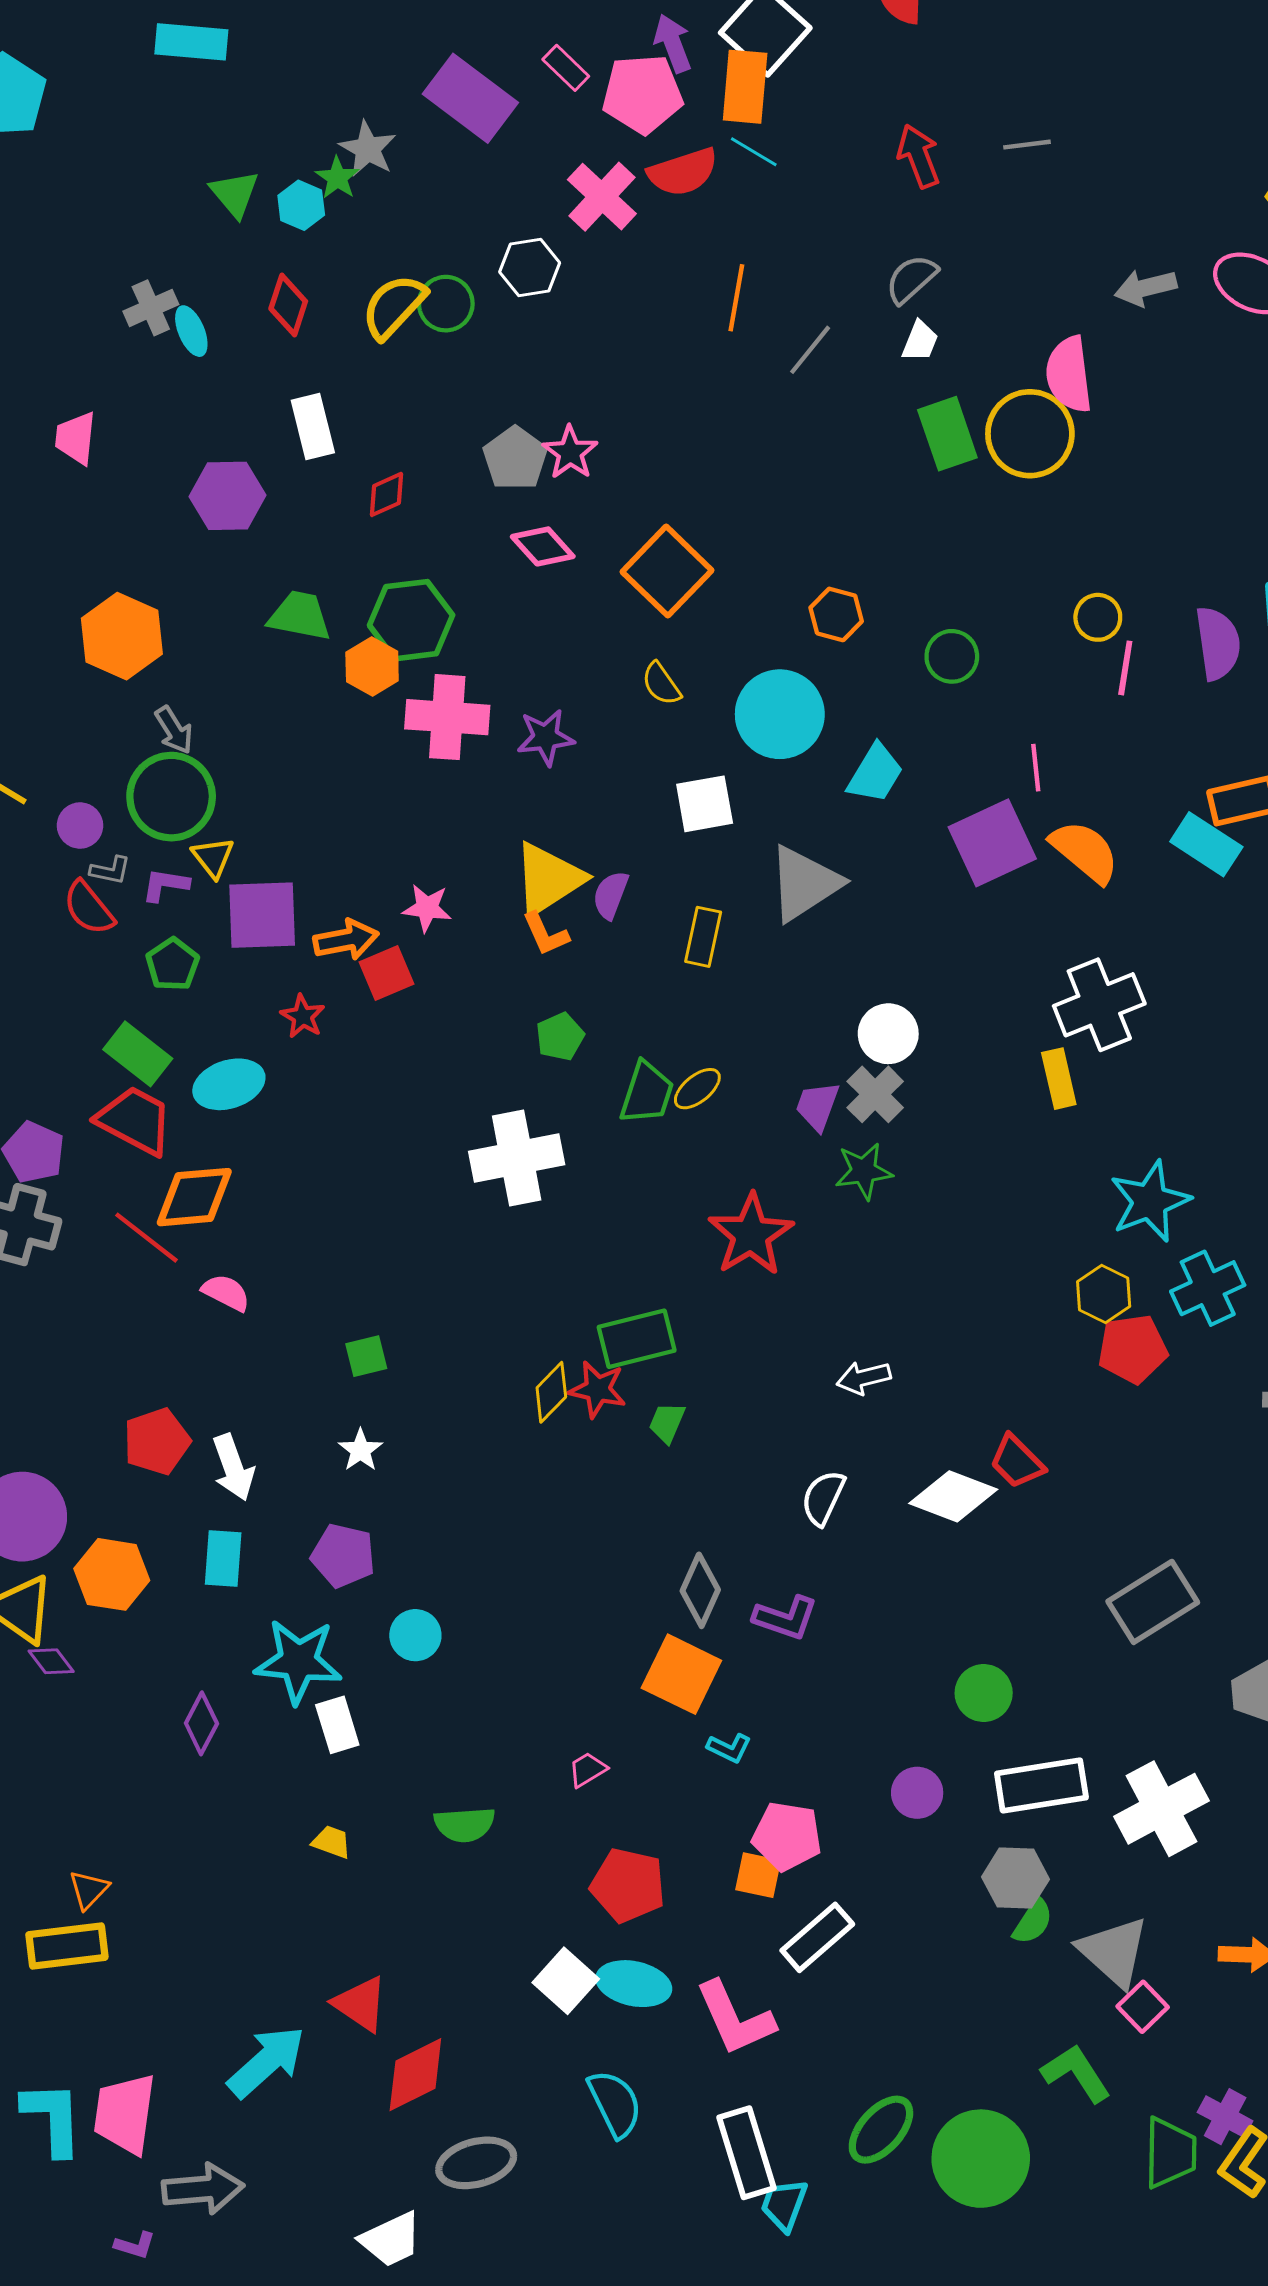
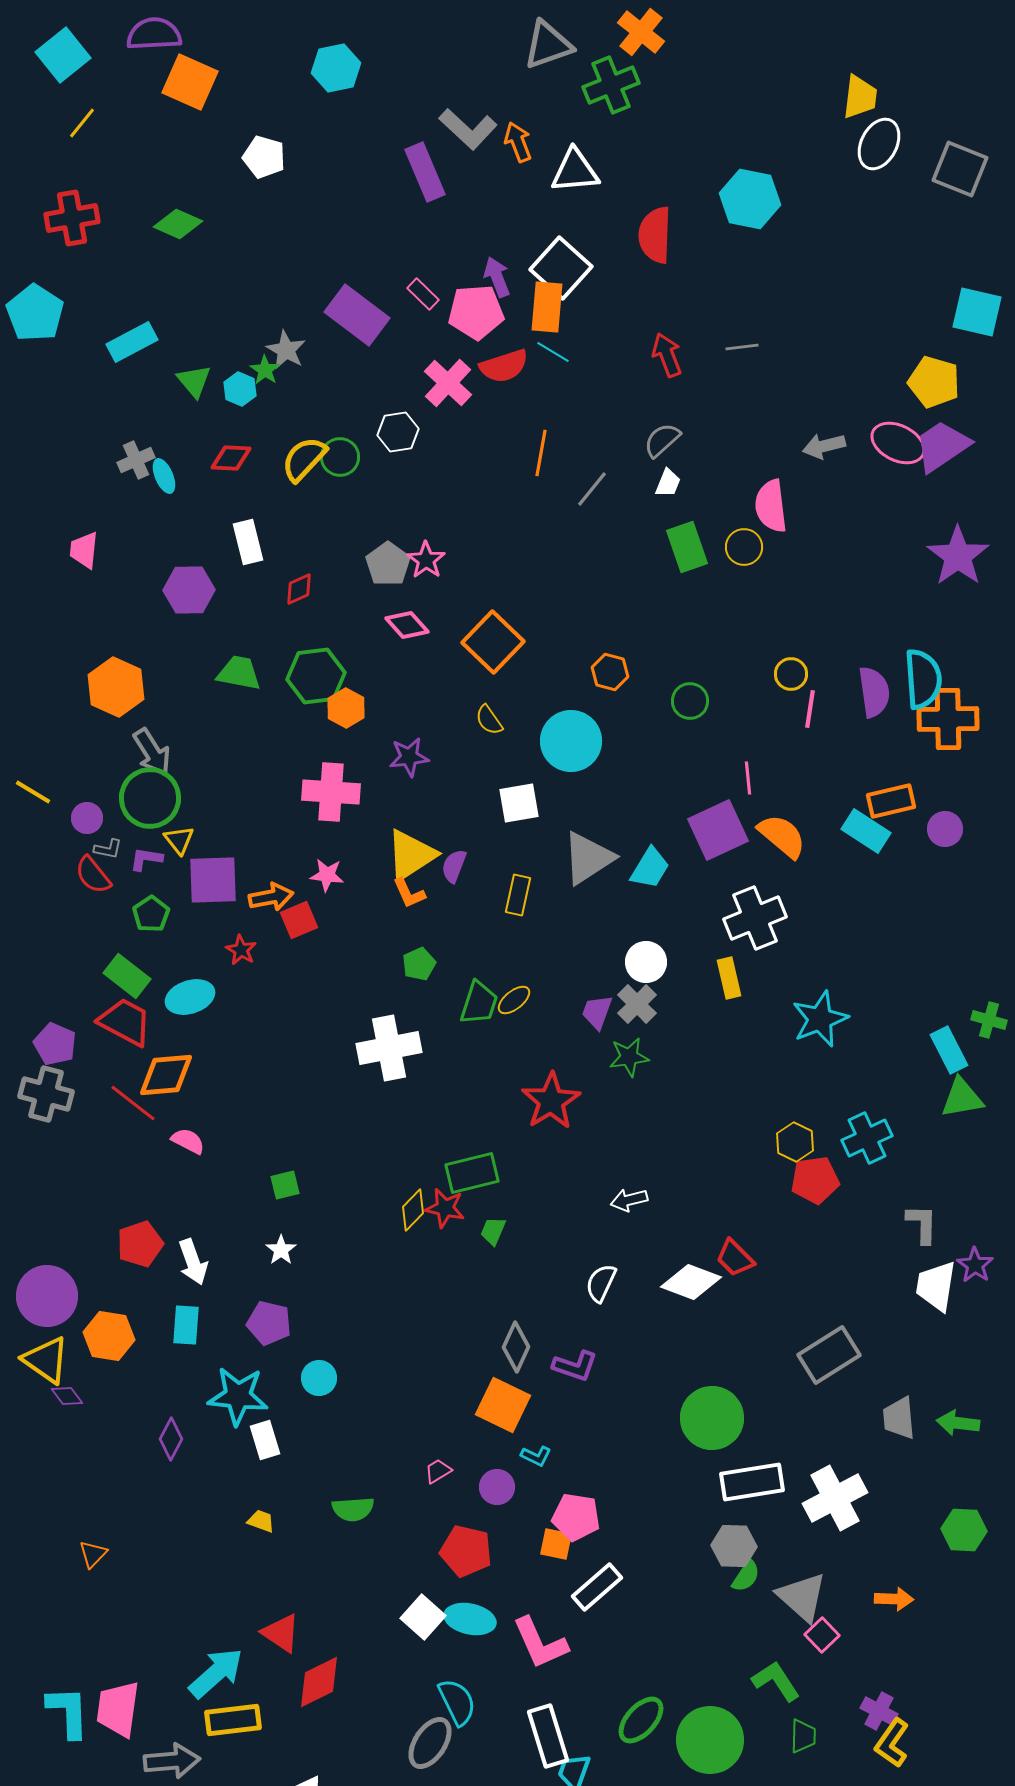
cyan rectangle: (191, 42) -> (132, 342), moved, turned -33
red diamond: (288, 305) -> (231, 458), turned 75
yellow circle: (1030, 434) -> (744, 547), size x0.6
orange hexagon: (372, 666) -> (346, 708), moved
pink cross: (447, 717) -> (331, 792), moved
gray arrow: (174, 730) -> (152, 752), size x1.4
cyan trapezoid: (875, 773) -> (650, 868), moved
white cross: (1099, 1005) -> (755, 918), moved
yellow rectangle: (1059, 1079) -> (729, 978), moved
cyan star: (1150, 1201) -> (820, 1019), moved
green circle: (984, 1693) -> (712, 1418), size x1.6
purple circle: (917, 1793) -> (497, 1487), moved
yellow rectangle: (67, 1946) -> (233, 1720), moved
green trapezoid: (1170, 2153) -> (803, 1736), moved, size x0.7
gray ellipse: (476, 2163) -> (430, 1743), moved, turned -42

